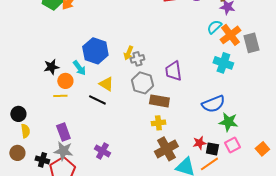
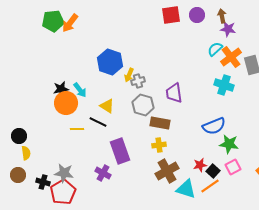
blue hexagon: (95, 51) -> (110, 62), moved
black star: (51, 67) -> (61, 89), moved
orange circle: (65, 81) -> (66, 103), size x1.5
yellow line: (60, 96) -> (77, 129), moved
purple rectangle: (63, 132) -> (120, 151), moved, size x1.4
black square: (212, 149) -> (213, 171), turned 32

